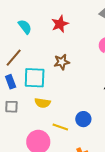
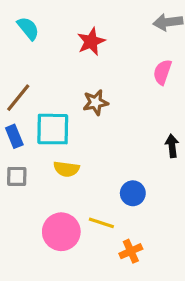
cyan semicircle: (25, 27) -> (28, 28), moved
yellow line: (60, 127) -> (101, 223), moved

